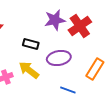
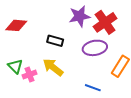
purple ellipse: (59, 58) -> (95, 48), moved

